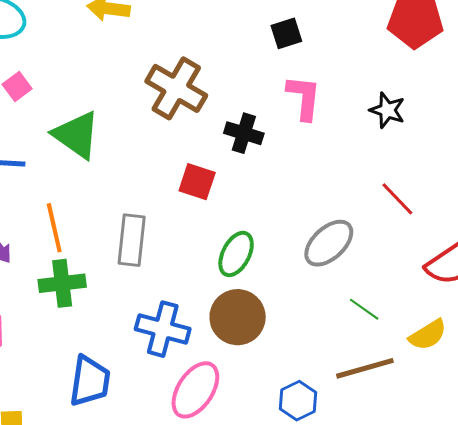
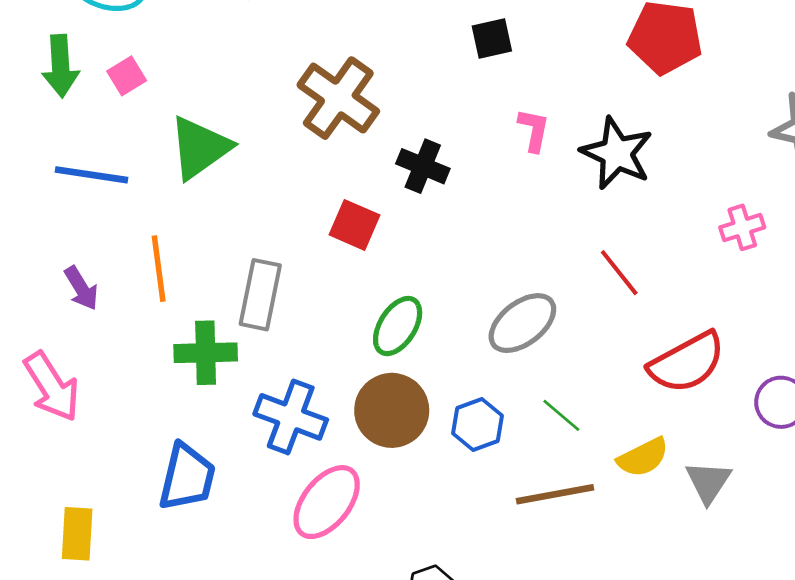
pink L-shape: (304, 98) -> (534, 130), moved, size x0.7
black star: (387, 110) -> (617, 153), size x1.5
green triangle: (76, 135) -> (200, 148), turned 44
green cross: (62, 283) -> (206, 353), moved
blue hexagon: (298, 401) -> (477, 425), moved

